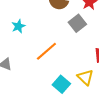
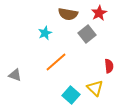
cyan star: (18, 26) -> (45, 33), moved

